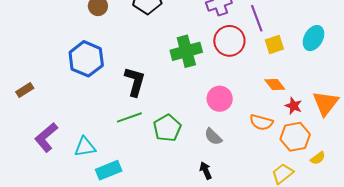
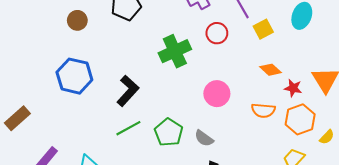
red circle: (229, 41) -> (217, 33), size x0.7
black L-shape: (135, 82) -> (128, 91), turned 36
brown rectangle: (25, 90) -> (17, 118), size x1.4
gray semicircle: (213, 137) -> (204, 138), moved

